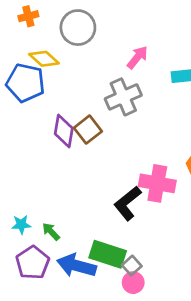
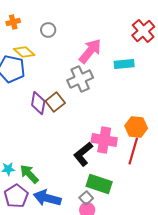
gray circle: (78, 28) -> (48, 30), size x0.6
pink arrow: (137, 57) -> (90, 51), size x1.5
green arrow: (51, 232) -> (29, 174), size x1.5
green rectangle: (108, 254) -> (99, 184), moved

